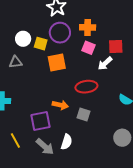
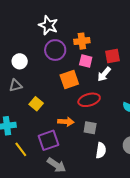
yellow square: (41, 44) -> (36, 104), moved, turned 32
orange square: (57, 62) -> (69, 80), moved
yellow line: (15, 141) -> (21, 149), moved
white semicircle: (67, 142) -> (101, 150), moved

